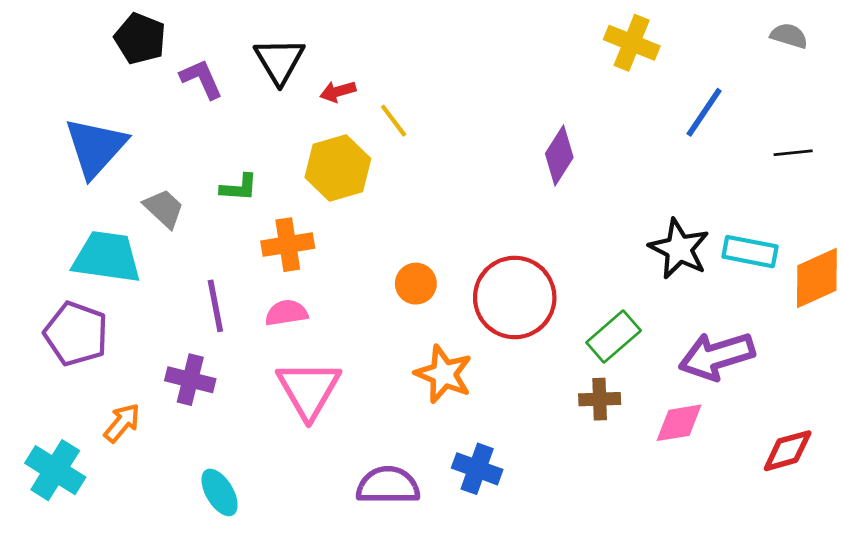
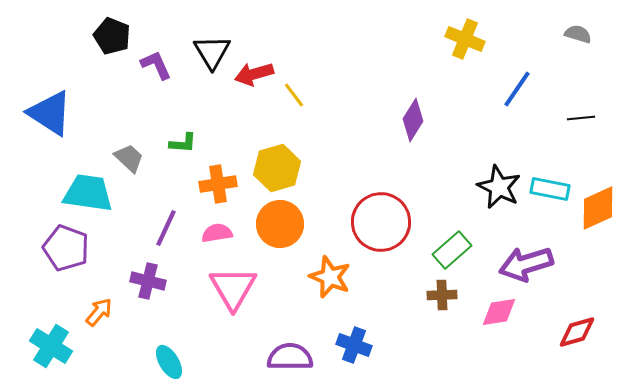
red arrow: (338, 91) -> (254, 74), size x1.5
blue triangle: (96, 147) -> (50, 113), moved, turned -39
yellow hexagon: (338, 168) -> (277, 168), moved
orange circle: (416, 284) -> (280, 224), moved, size x1.6
purple line: (215, 306) -> (166, 228), turned 36

